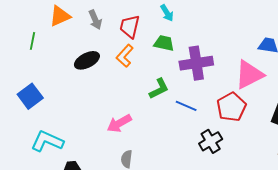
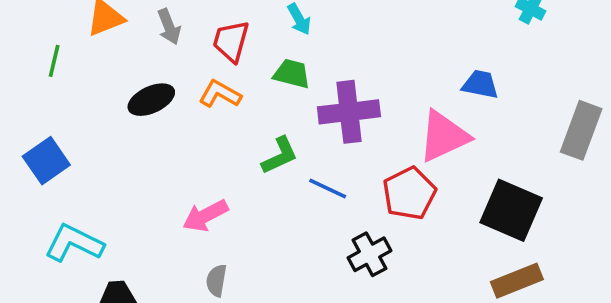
orange L-shape: (125, 56) -> (220, 94), turned 75

